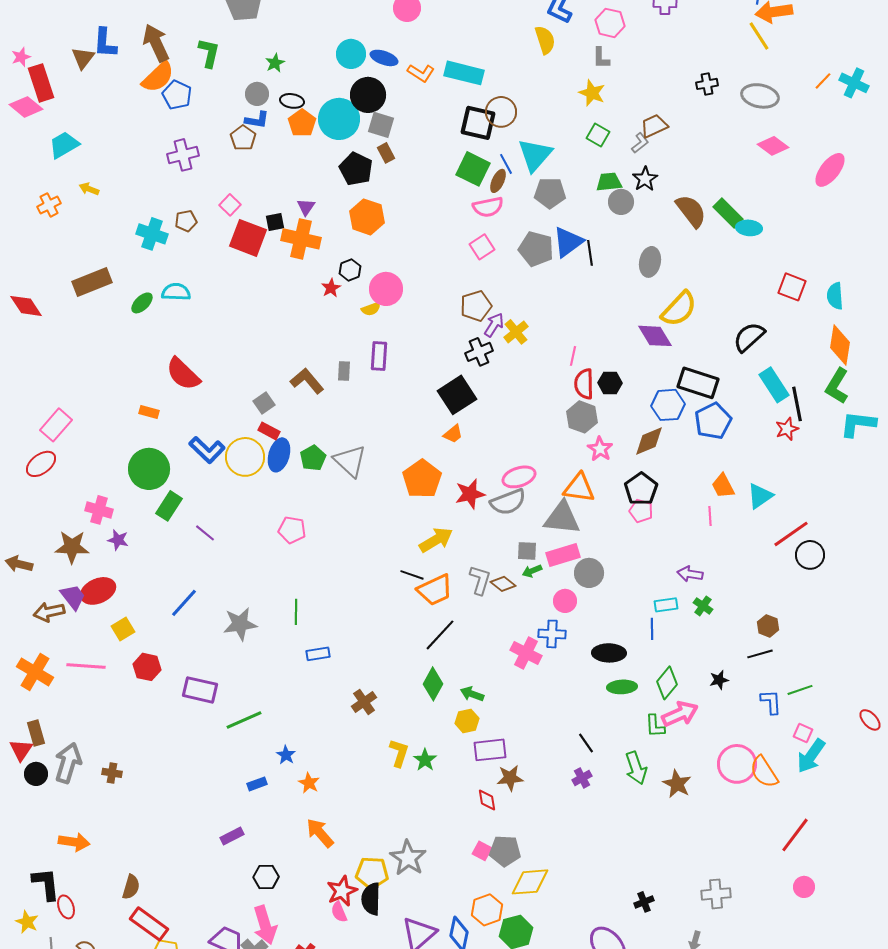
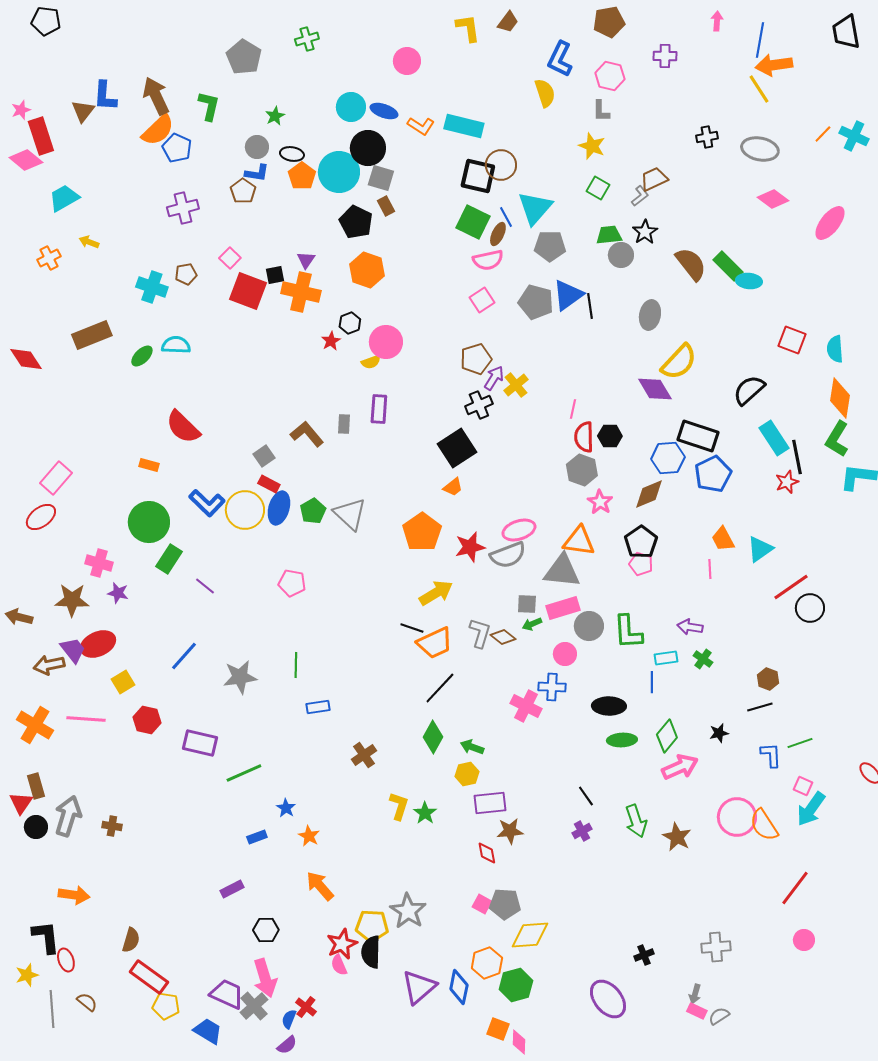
green L-shape: (655, 726) -> (628, 632), moved, size x1.5
yellow star: (27, 922) -> (27, 975), turned 30

